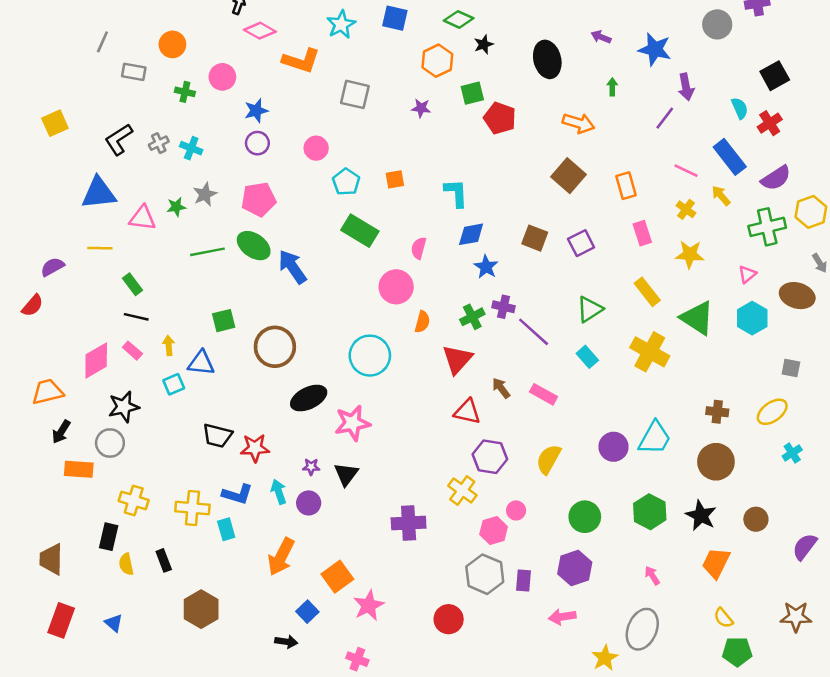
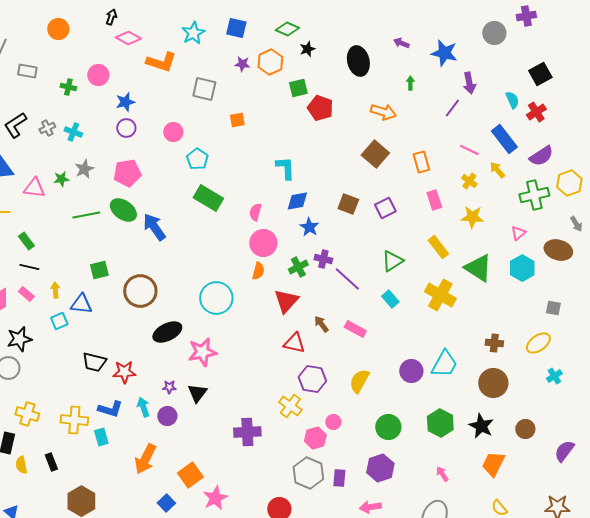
orange circle: (172, 44) -> (58, 29), moved
purple star: (421, 108) -> (242, 64), moved
orange square: (395, 179) -> (237, 120), moved
pink circle: (396, 287) -> (263, 243), moved

